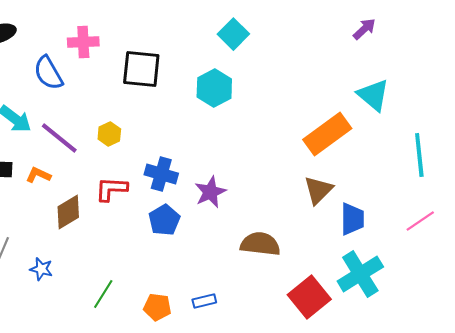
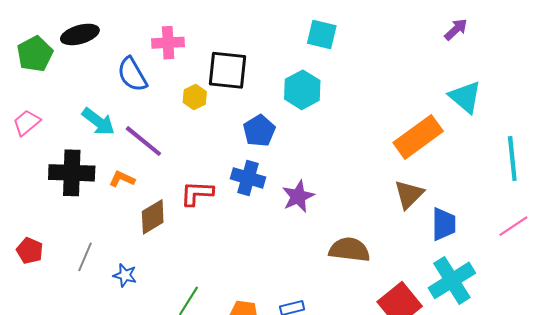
cyan square: (233, 34) -> (322, 34), turned -32
yellow hexagon: (109, 134) -> (195, 97), moved
blue pentagon: (164, 220) -> (259, 131), moved

